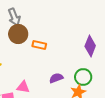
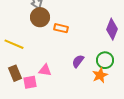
purple semicircle: (56, 78) -> (78, 61), turned -32

